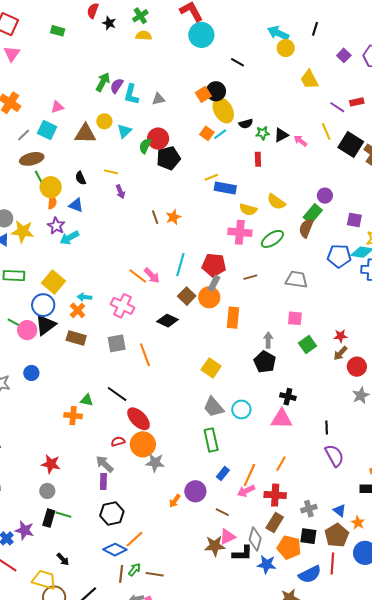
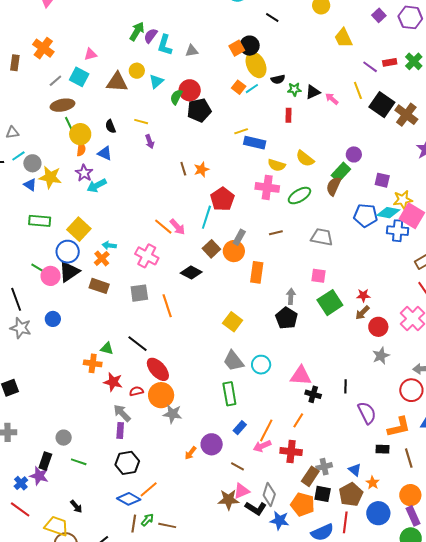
red pentagon: (214, 265) -> (222, 199), moved, turned 30
green square: (307, 345) -> (330, 303), size x1.4
black cross: (288, 397) -> (313, 394), moved
purple semicircle: (334, 456) -> (367, 413), moved
red star: (51, 464) -> (113, 382), moved
black rectangle: (49, 518) -> (45, 461), moved
brown rectangle: (275, 523) -> (310, 476), moved
black L-shape: (242, 553) -> (256, 508), turned 30

